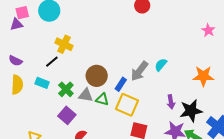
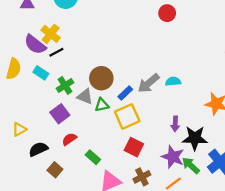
yellow cross: (64, 44) -> (51, 34), moved
purple semicircle: (15, 61) -> (35, 44), moved, size x1.5
cyan semicircle: (161, 65) -> (173, 81), turned 32
green triangle: (102, 99) -> (102, 105), turned -40
yellow square: (127, 105) -> (127, 116), turned 30

